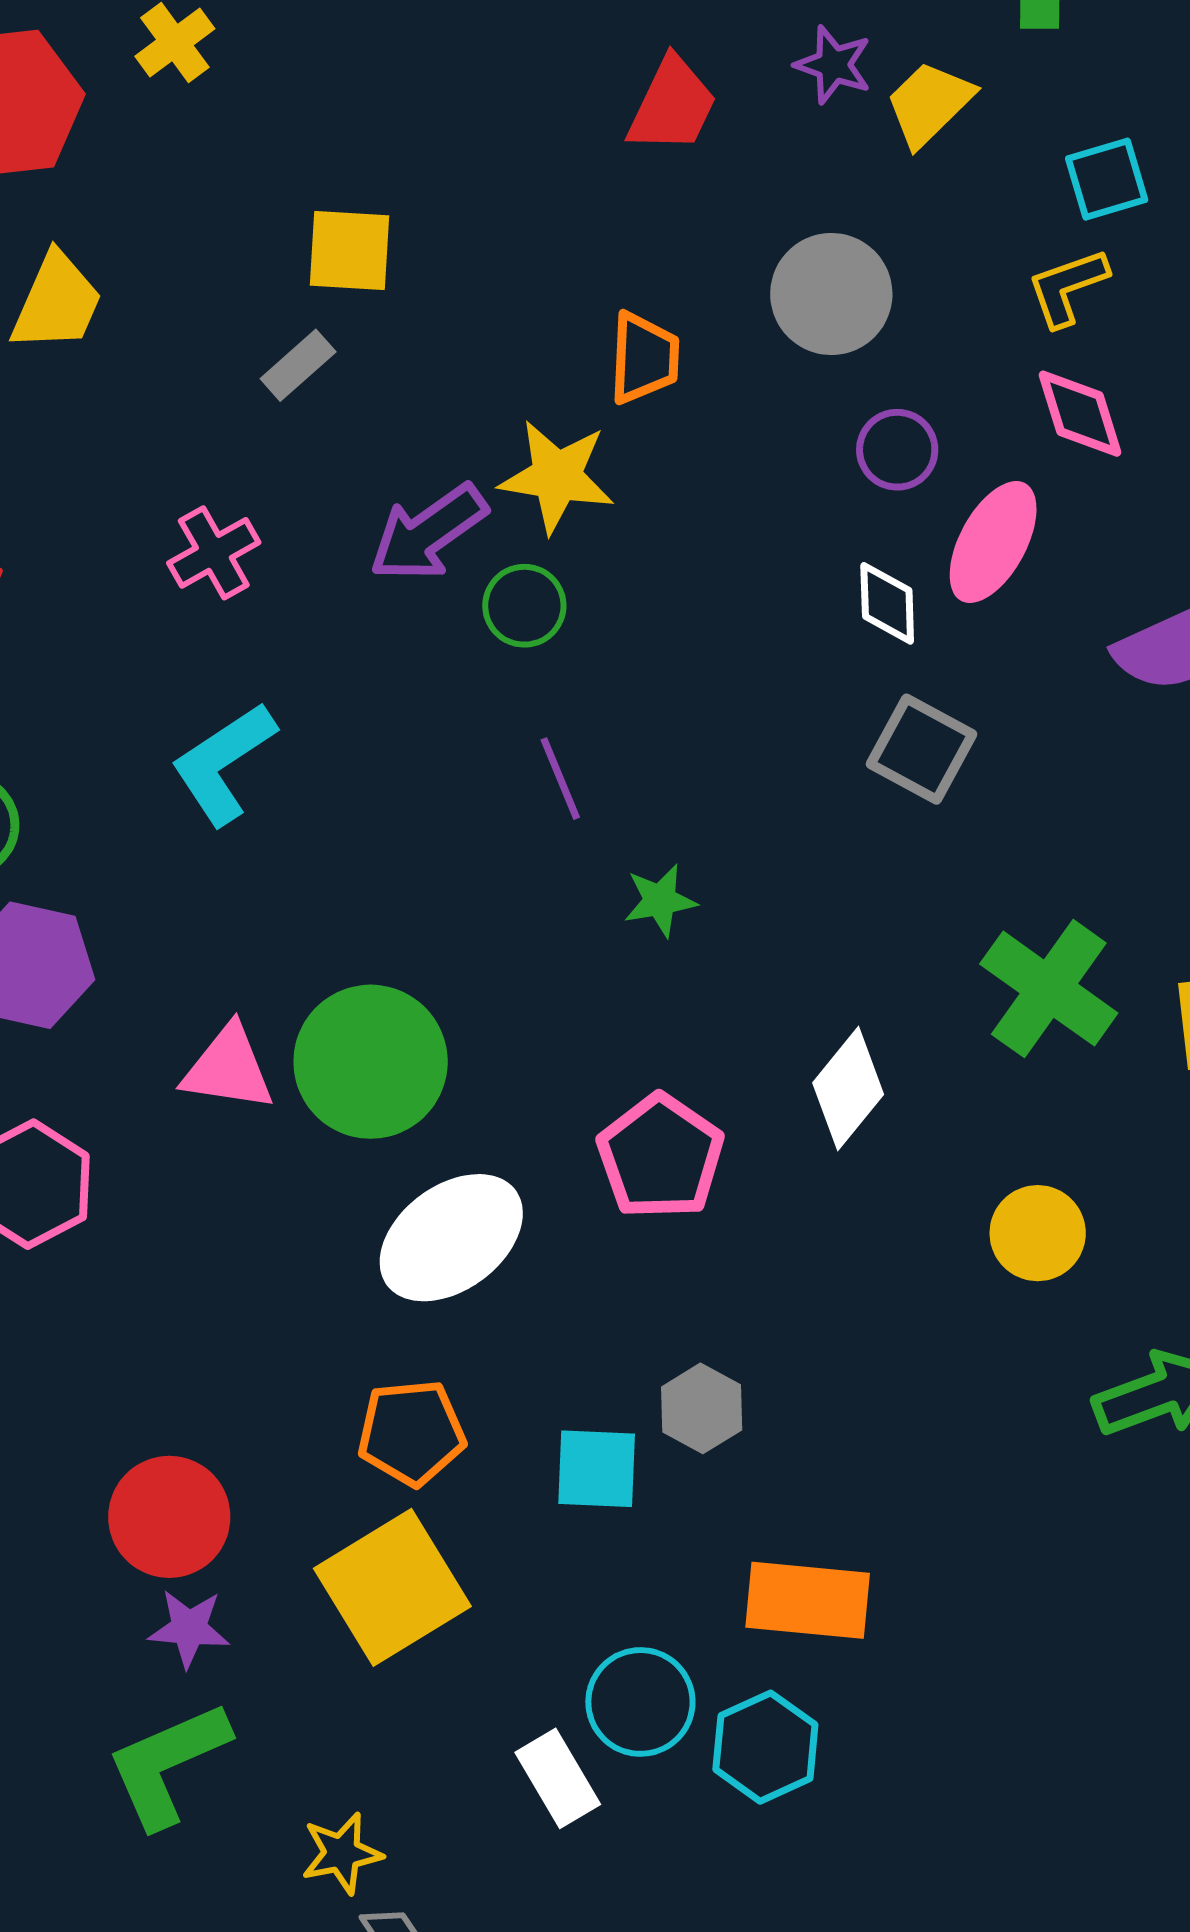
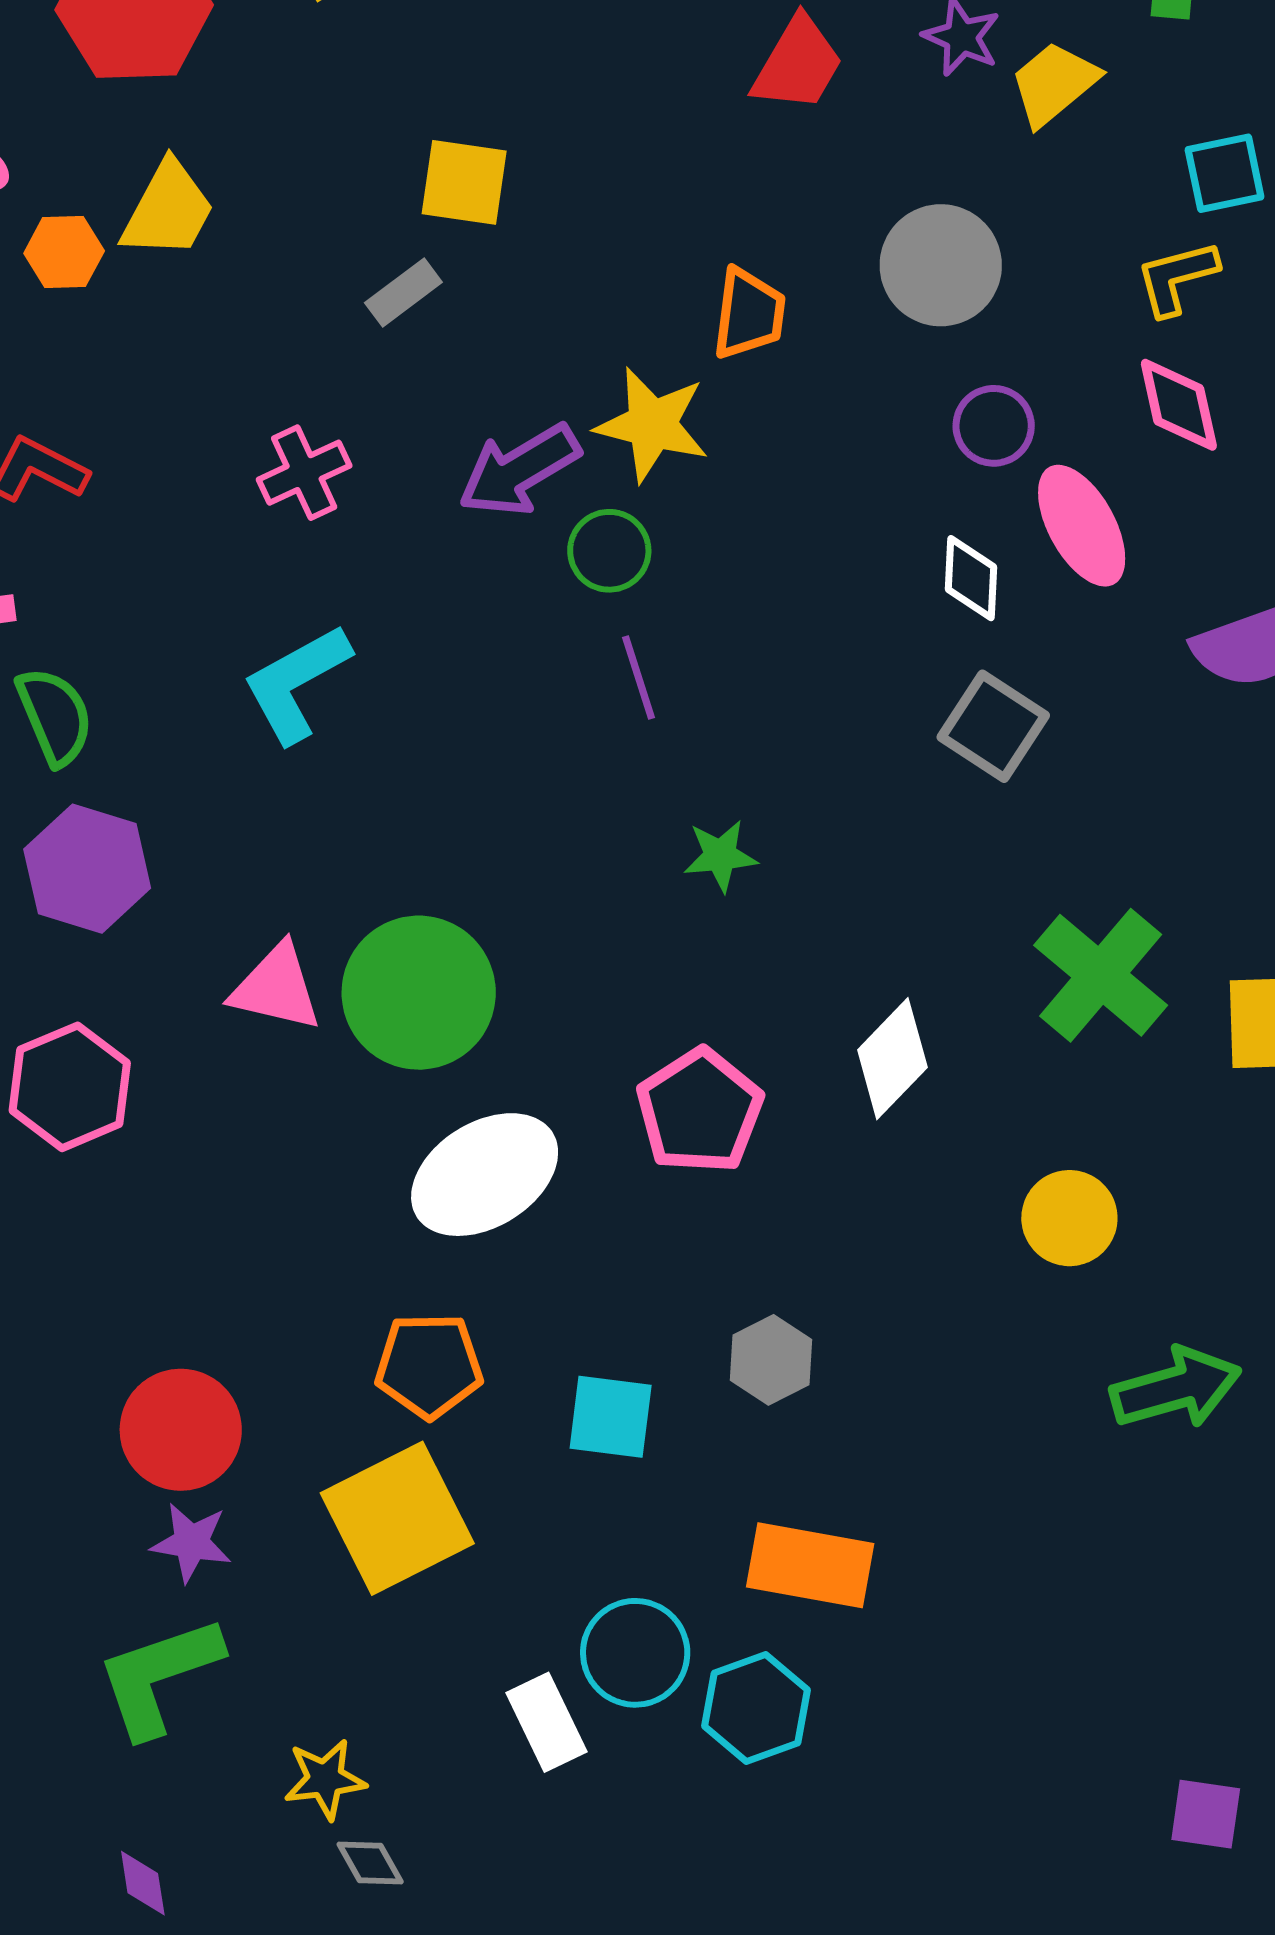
pink ellipse: (993, 542) -> (1082, 526), turned -62
purple line: (560, 779) -> (639, 677), moved
gray hexagon: (702, 1408) -> (771, 1360), moved

